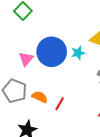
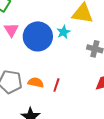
pink triangle: (26, 59) -> (11, 30), moved

